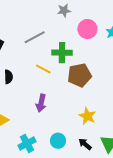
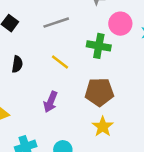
green cross: (62, 53) -> (99, 46), moved
brown pentagon: (80, 75) -> (99, 92), moved

